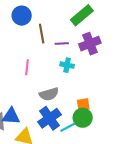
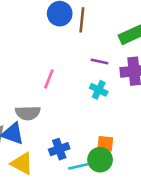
brown line: (42, 34) -> (82, 20), moved
gray semicircle: (49, 94) -> (28, 113), moved
blue cross: (50, 118) -> (59, 149), size x0.7

